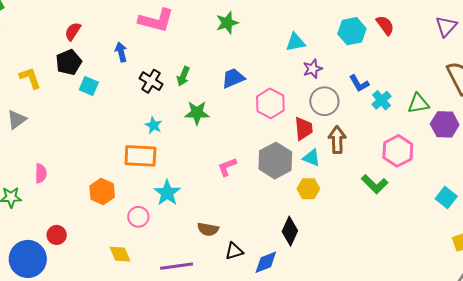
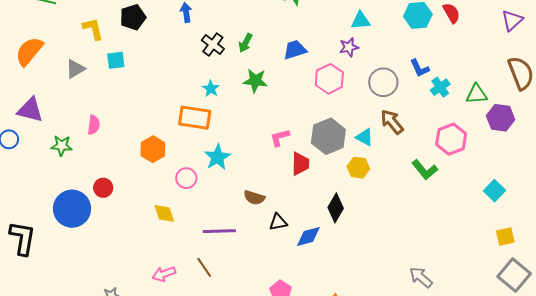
purple star: (313, 69) -> (349, 47), moved
cyan square: (89, 86) -> (116, 60), moved, turned -36
red trapezoid: (303, 129) -> (300, 164), moved
brown arrow: (337, 140) -> (392, 122), turned -44

